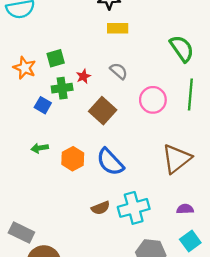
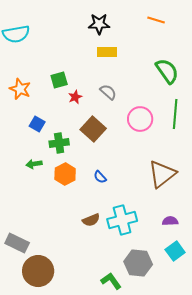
green square: (56, 58) -> (59, 80), moved
green cross: (62, 88) -> (59, 143), moved
blue semicircle: (110, 162) -> (100, 177), size x0.5

